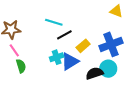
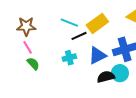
yellow rectangle: (83, 46) -> (97, 23), moved, size x1.5
blue triangle: (70, 62) -> (97, 55), moved
green semicircle: (21, 66) -> (33, 64), turned -32

